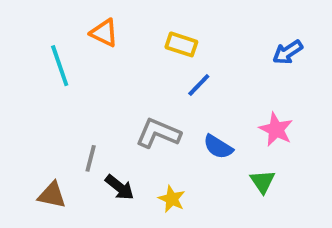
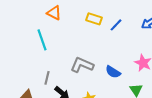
cyan line: (60, 66) -> (42, 40), moved
blue line: (199, 85) -> (116, 25), moved

